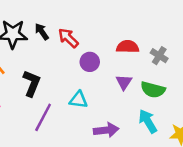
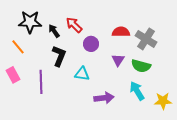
black arrow: (42, 32) -> (54, 31), moved
gray cross: (159, 56) -> (146, 39), size x1.5
black L-shape: (32, 83) -> (59, 56), moved
purple line: (43, 117) -> (41, 82), moved, turned -30

